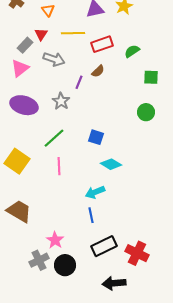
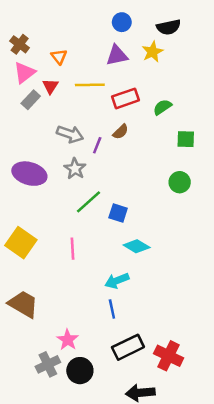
gray arrow: (54, 59) -> (70, 134), moved
pink triangle: (20, 68) -> (25, 73), moved
green line: (54, 138) -> (89, 202), moved

